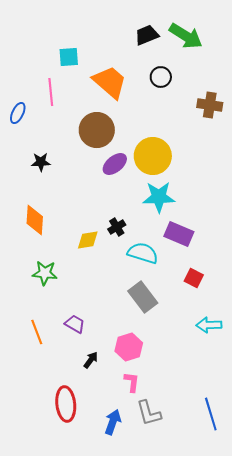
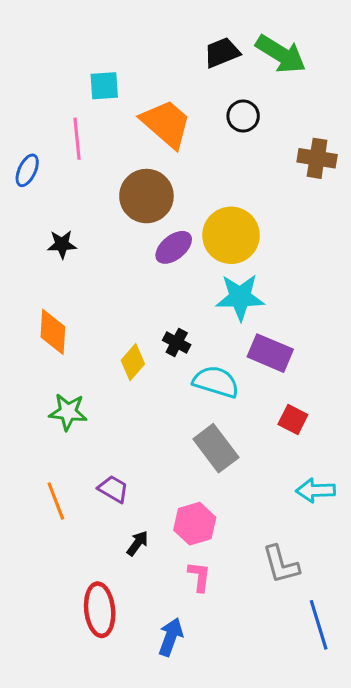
black cross: (117, 227) -> (177, 342), turned -30
yellow diamond: (88, 240) -> (133, 362), turned -40
gray L-shape: (149, 413) -> (281, 564), moved

